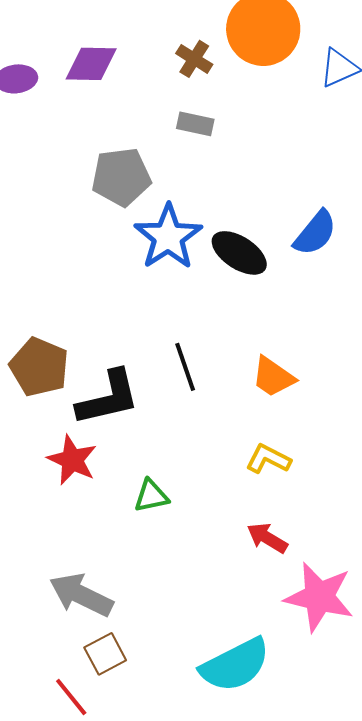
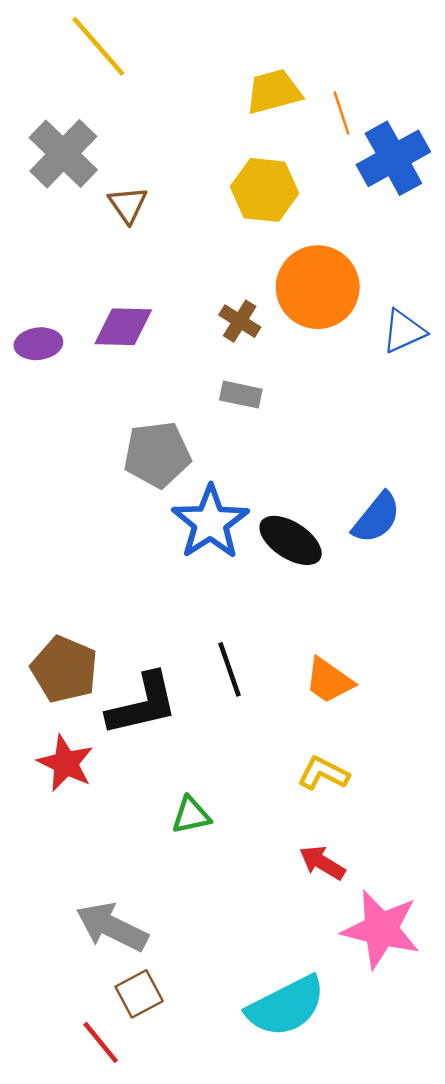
red star: (72, 460) -> (66, 763), moved

